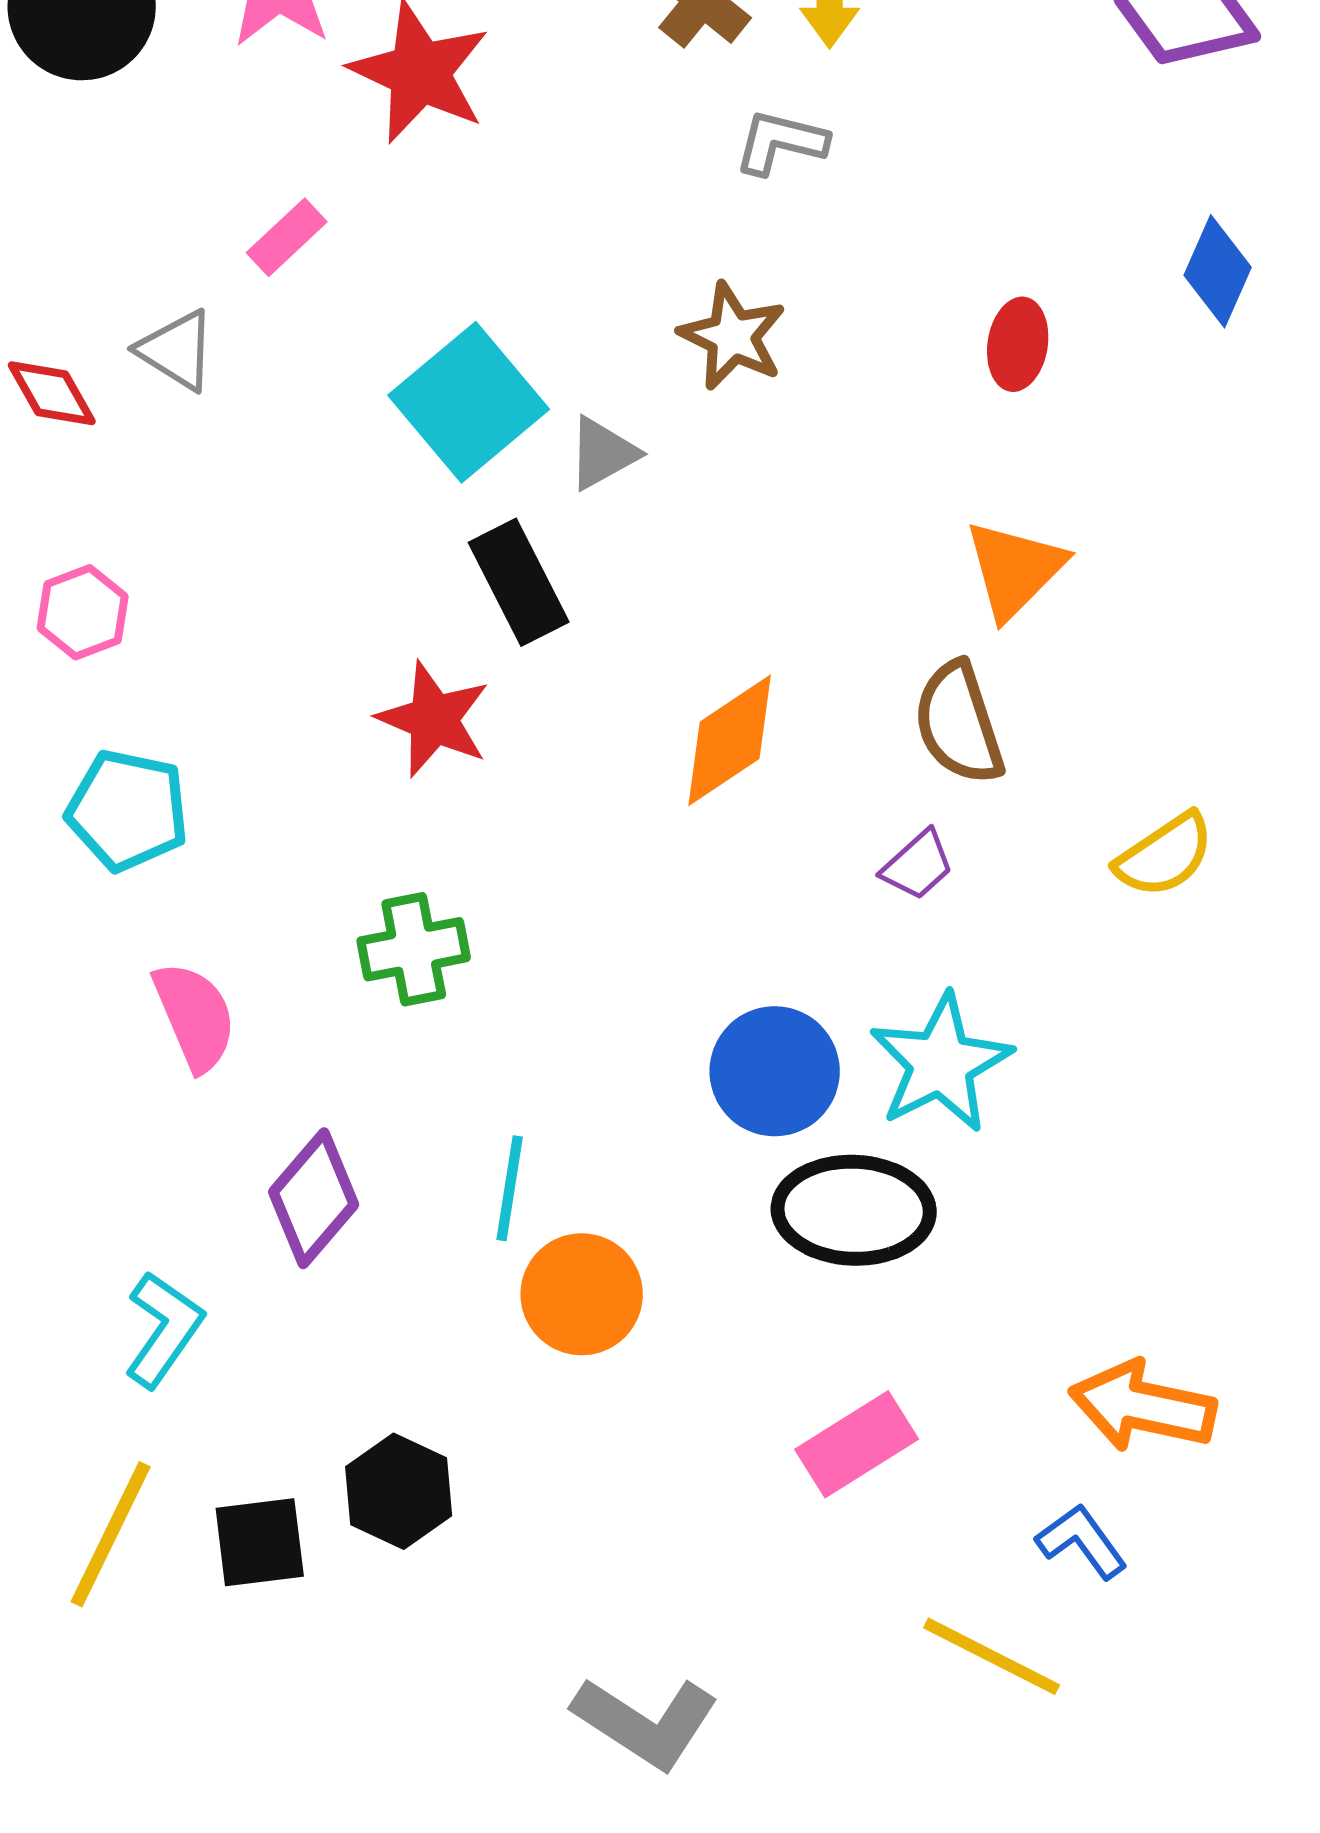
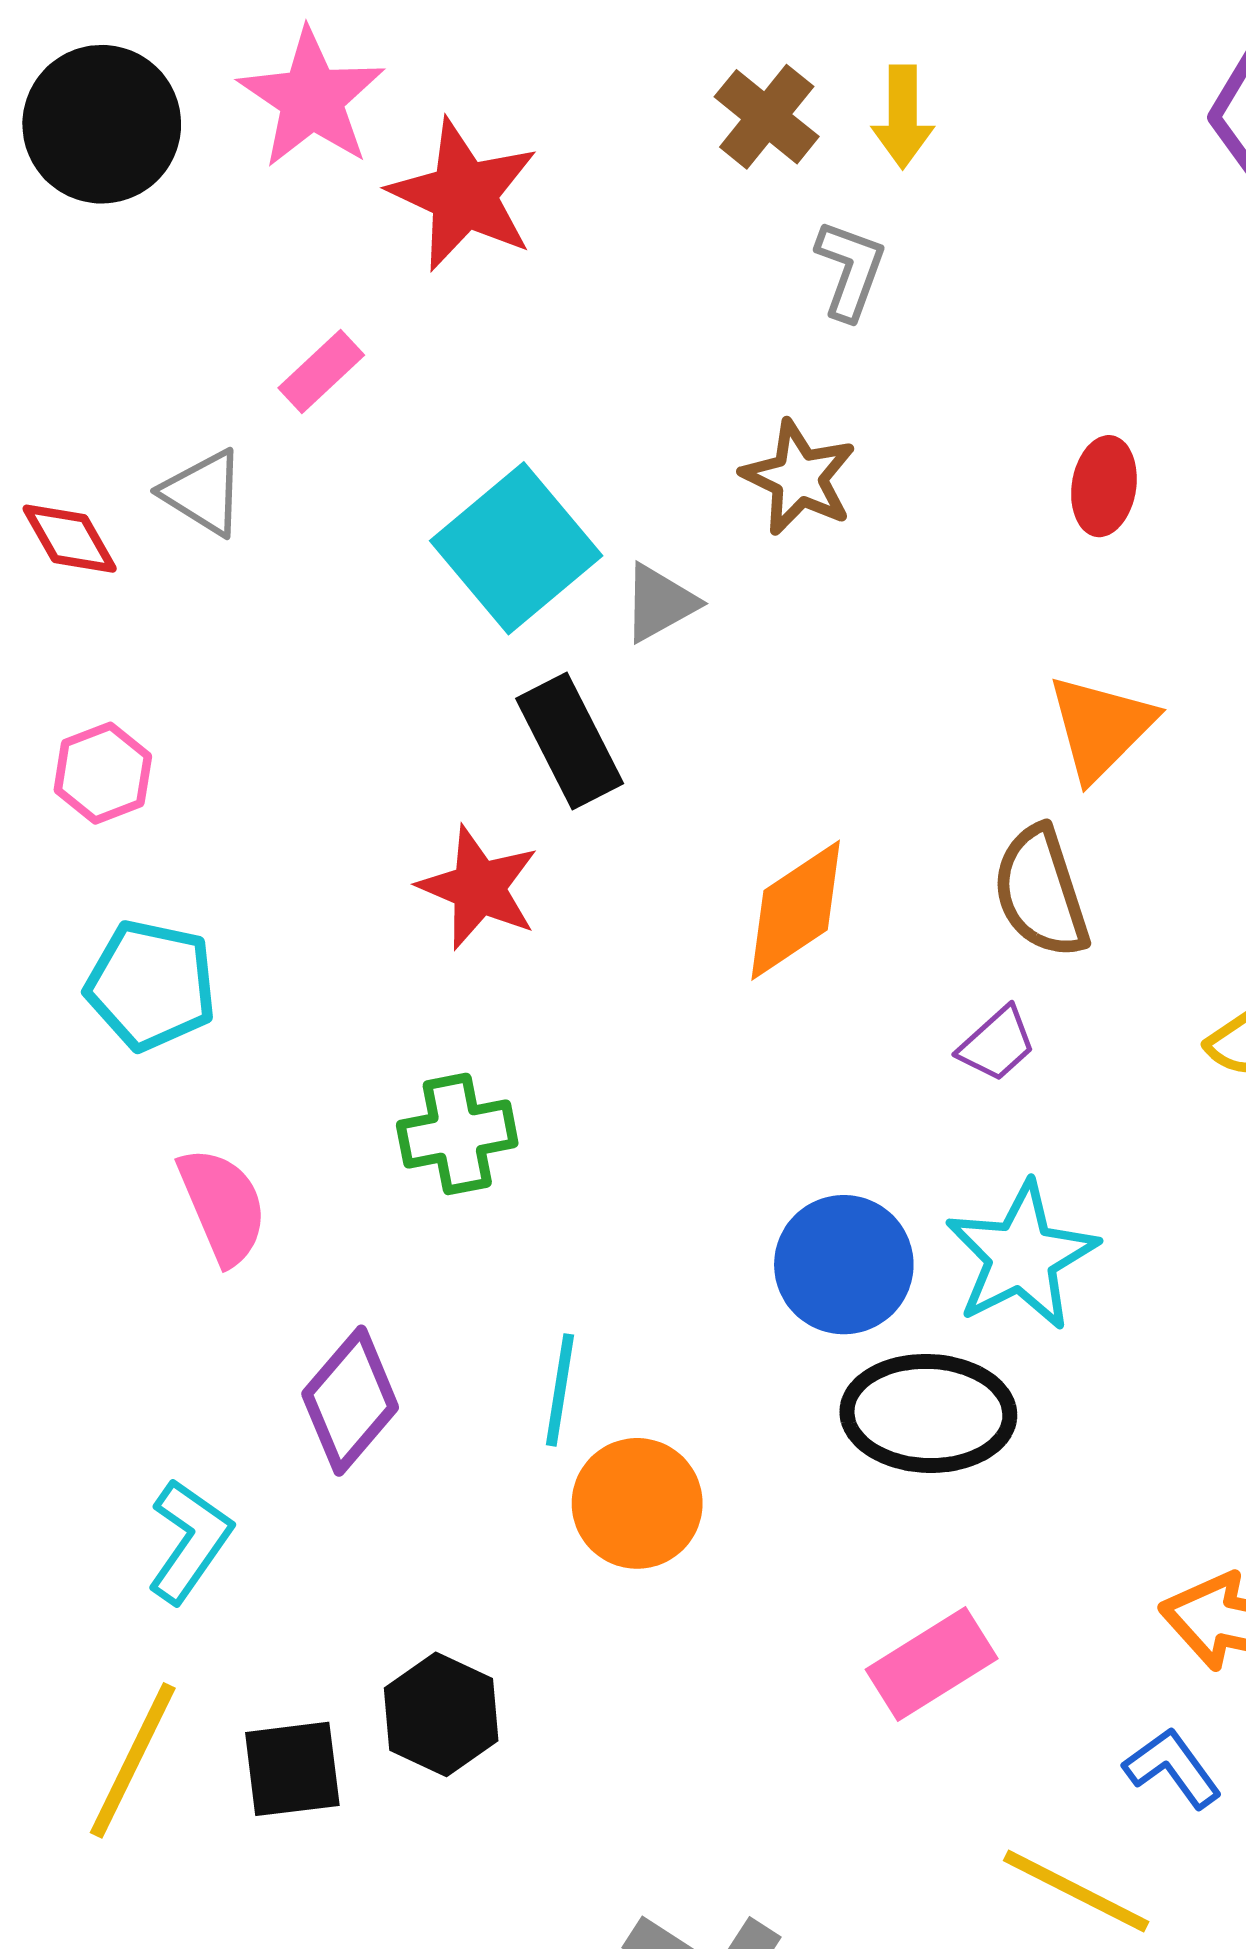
gray L-shape: (781, 142) -> (850, 270), turned 96

